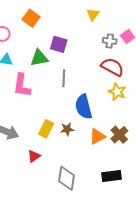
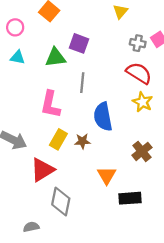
pink L-shape: (22, 85) -> (50, 105), moved
orange triangle: (97, 136) -> (107, 175), moved, turned -36
red triangle: (34, 156) -> (42, 170), size x1.6
gray diamond: (67, 178) -> (61, 202), moved

